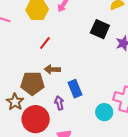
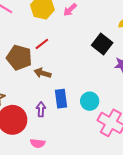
brown pentagon: (32, 83) -> (19, 57), moved
cyan circle: (104, 112) -> (90, 101), moved

